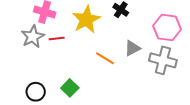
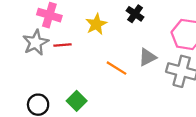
yellow star: (86, 20) -> (96, 24), size x0.7

